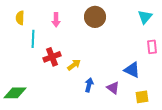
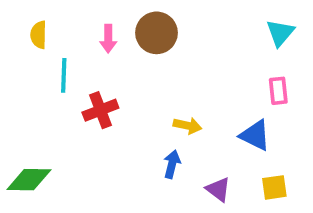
brown circle: (95, 17) -> (156, 33), moved
pink rectangle: (152, 47) -> (278, 91), moved
yellow arrow: (74, 65) -> (187, 126), moved, turned 48
purple triangle: (113, 88) -> (218, 189), moved

